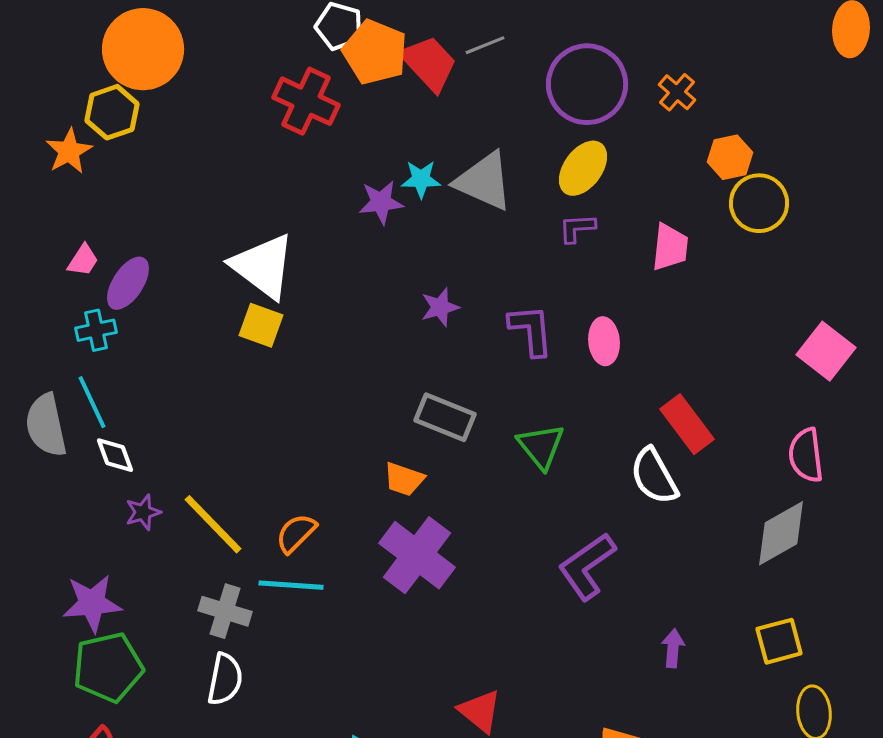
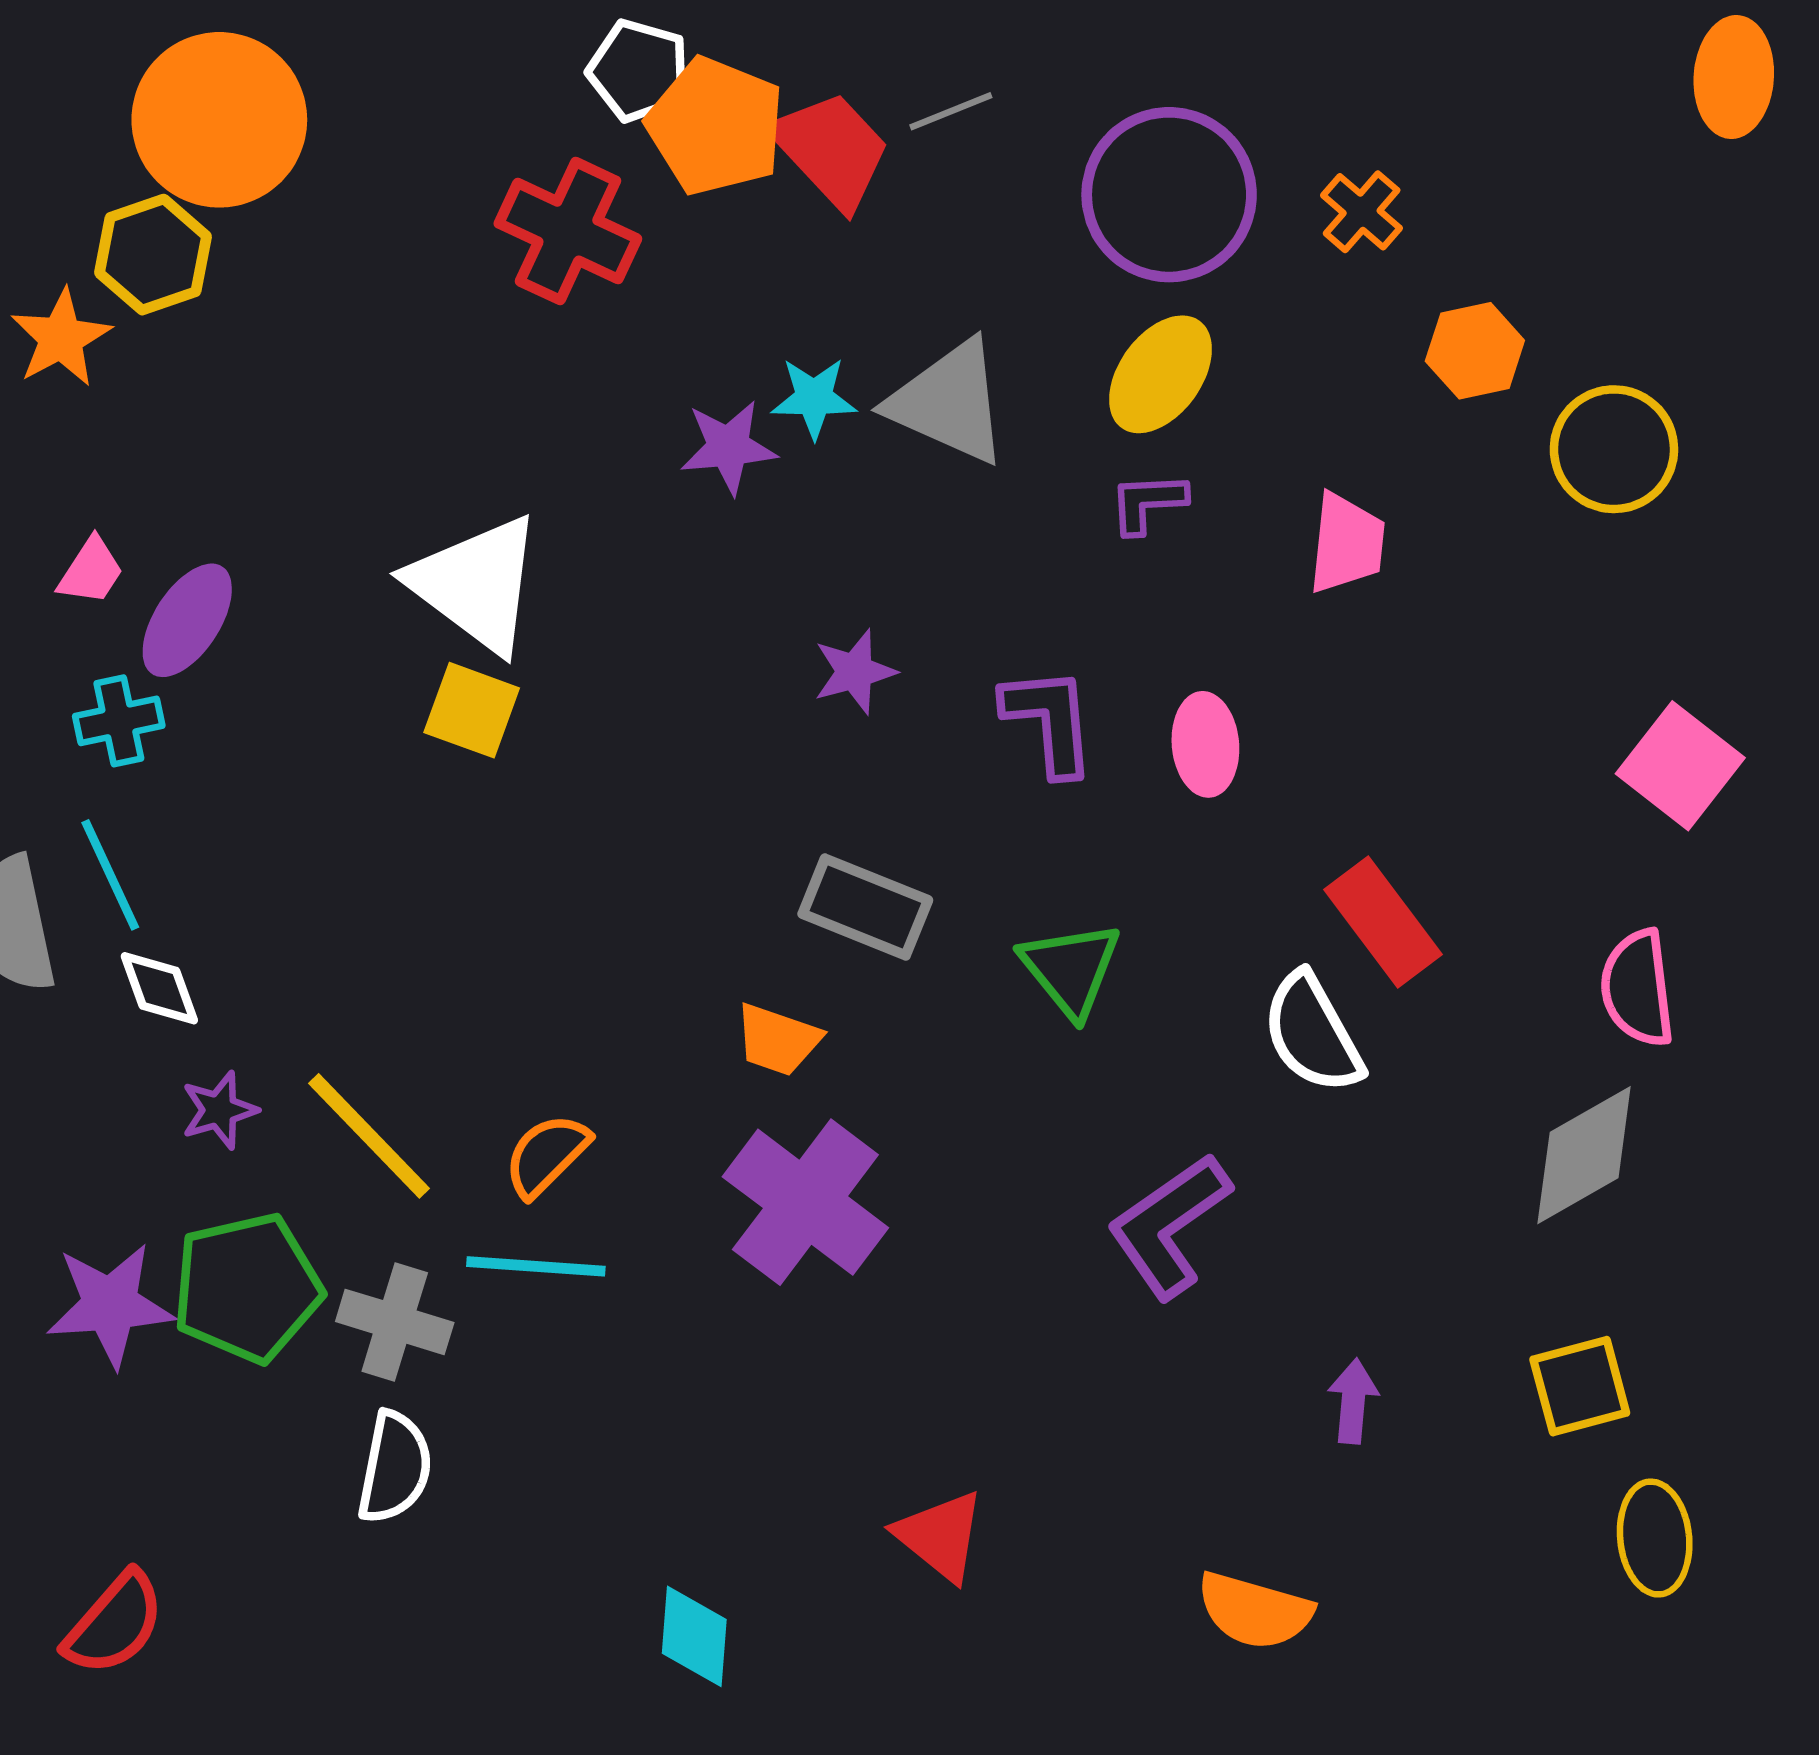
yellow circle: (759, 203) -> (1614, 449), moved
green pentagon: (108, 667) -> (247, 1288), moved

